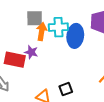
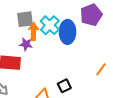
cyan cross: (58, 27) -> (50, 25), turned -36
purple star: (31, 52) -> (26, 44), moved

